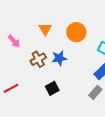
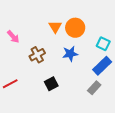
orange triangle: (45, 29) -> (55, 27), moved
blue star: (59, 58) -> (70, 54), moved

